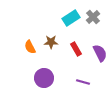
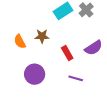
red rectangle: (76, 49) -> (67, 53), moved
purple semicircle: (100, 53) -> (94, 48), turned 84

